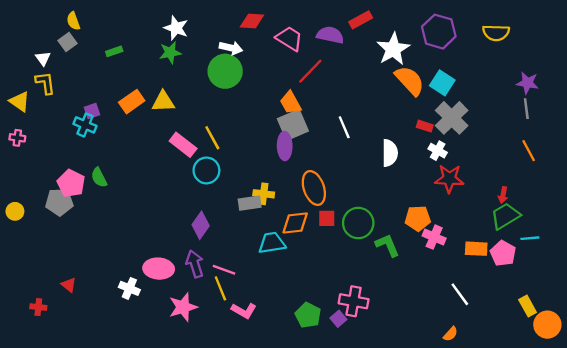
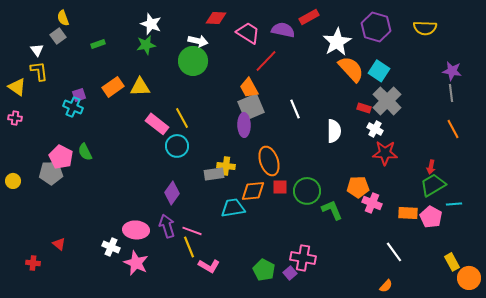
pink star: (183, 307) -> (136, 263), moved, turned -30

